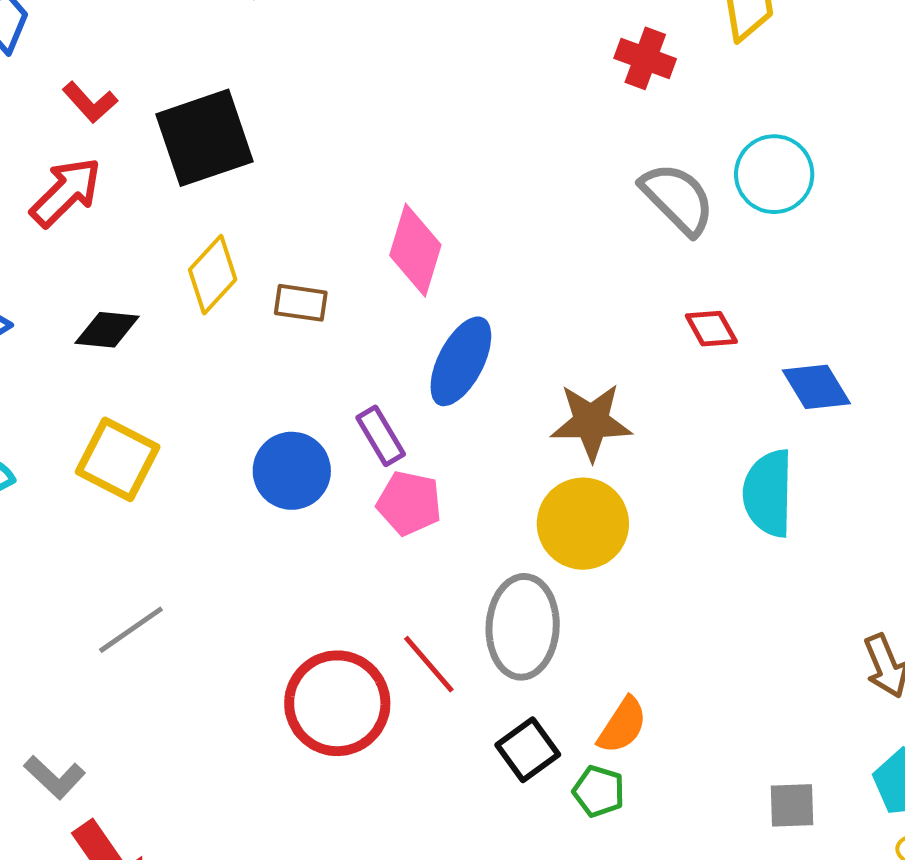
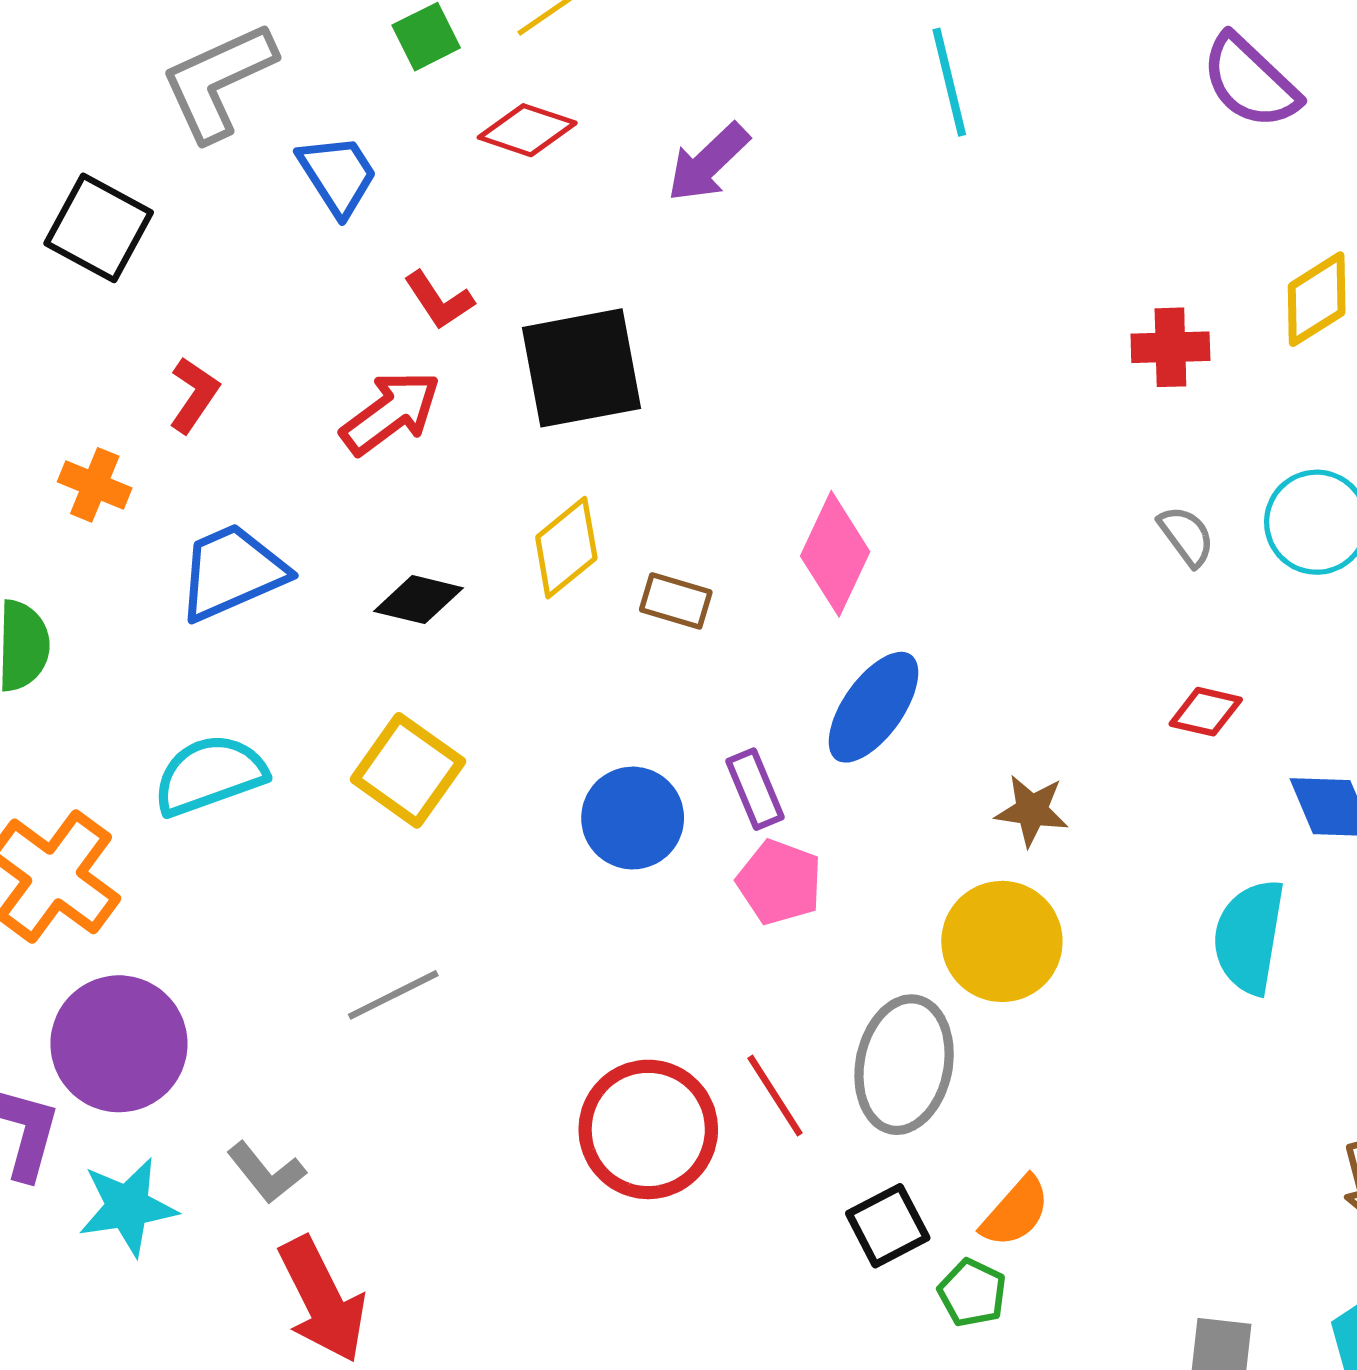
red cross: (645, 58) -> (1170, 347), turned -30
gray semicircle: (678, 199) -> (1186, 536), size x0.6
red diamond: (711, 329) -> (1206, 712), turned -56
brown star: (591, 422) -> (1032, 810), size x0.7

